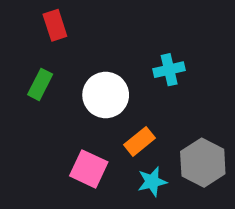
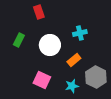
red rectangle: (55, 25) -> (39, 12), moved
orange rectangle: (139, 141) -> (74, 60), moved

